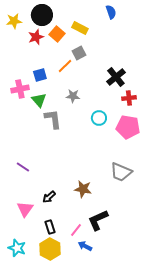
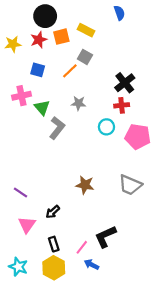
yellow star: (14, 21) -> (13, 44), moved
orange square: (57, 34) -> (61, 37), turned 35
gray square: (79, 53) -> (85, 57), turned -32
blue square: (40, 75) -> (38, 70), moved, turned 32
red cross: (129, 98) -> (122, 105), moved
gray L-shape: (53, 119) -> (57, 128), turned 45
purple line: (23, 167) -> (20, 192), moved
brown star: (83, 189) -> (85, 185), moved

